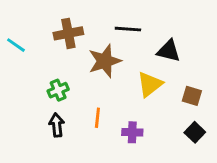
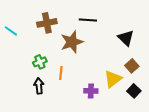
black triangle: (169, 51) -> (126, 38), moved, turned 30
yellow triangle: (150, 84) -> (113, 79), moved
brown square: (192, 96) -> (132, 66), turned 32
orange line: (97, 118) -> (61, 73), moved

